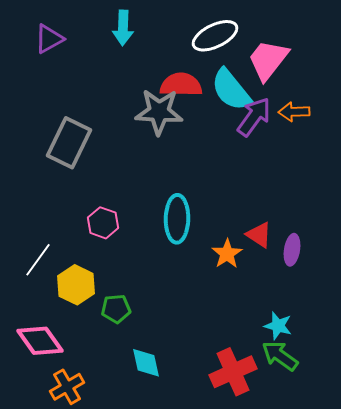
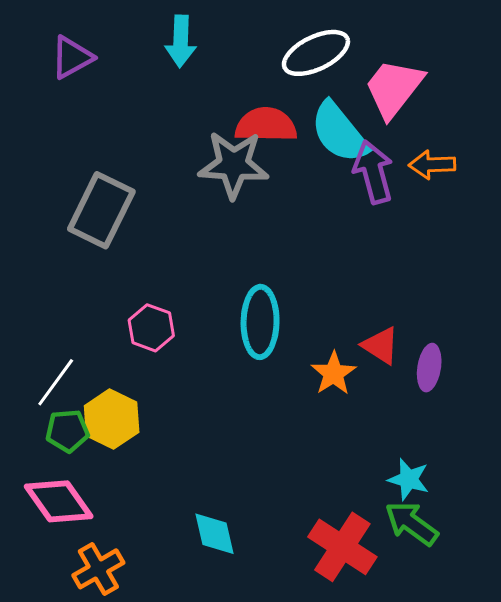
purple arrow: (254, 117) -> (373, 172), turned -51
green pentagon: (116, 309) -> (67, 431), moved
red cross: (233, 372) -> (342, 547), turned -33

